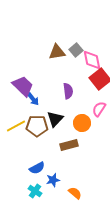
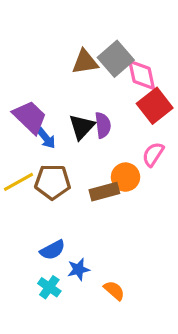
gray square: (76, 50) -> (116, 59), size x1.5
black triangle: (55, 119) -> (82, 127), moved
brown rectangle: (69, 145) -> (104, 192), moved

